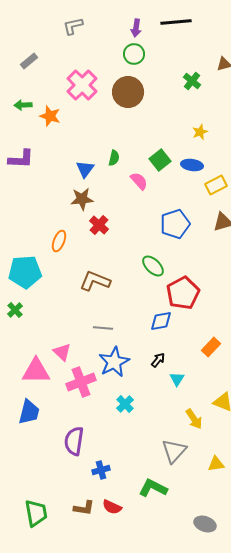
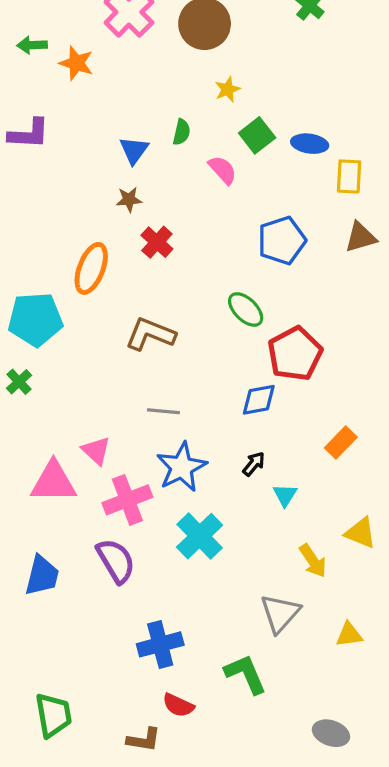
yellow star: (200, 132) -> (228, 89), moved
yellow rectangle: (216, 185) -> (349, 176), turned -60
brown star: (82, 199) -> (129, 199), size x0.7
orange ellipse: (59, 241) -> (91, 268), size x1.4
cyan cross: (125, 404) -> (200, 536), size x1.6
blue trapezoid: (29, 412) -> (42, 576), moved
purple semicircle: (74, 441) -> (116, 561), moved, turned 140
blue cross: (101, 470) -> (160, 644), size x1.5
green L-shape: (153, 488) -> (246, 674), turned 40
brown L-shape: (84, 508) -> (144, 740), moved

